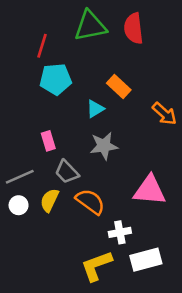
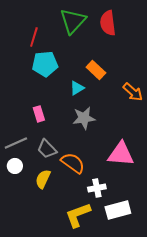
green triangle: (90, 26) -> (73, 21), turned -36
gray trapezoid: (67, 172) -> (47, 149), moved
yellow semicircle: (49, 200) -> (43, 179), moved

